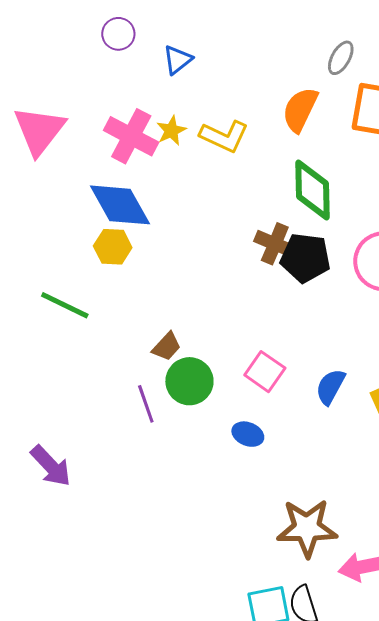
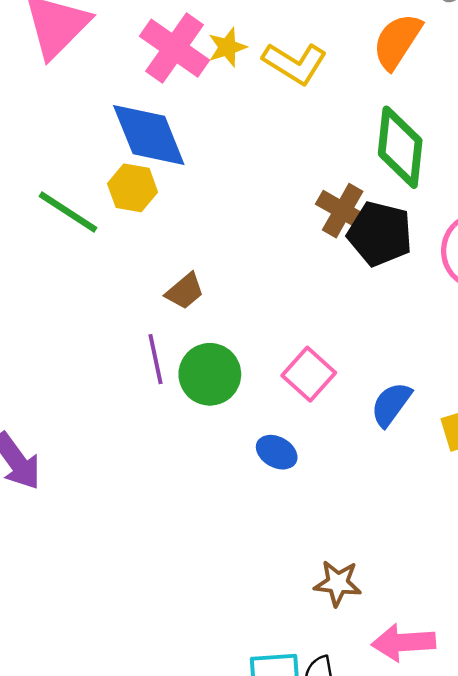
green line: (65, 305) -> (68, 212), moved
brown trapezoid: (167, 346) -> (185, 291), moved
purple line: (146, 404) -> (156, 359), moved
brown star: (307, 528) -> (338, 583), size x0.6

